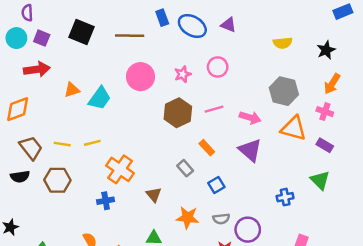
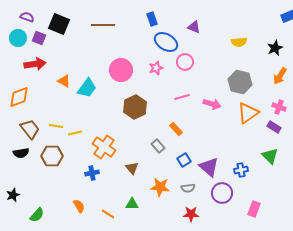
purple semicircle: (27, 13) -> (27, 17), turned 112
blue rectangle: (162, 18) -> (152, 19), moved
blue ellipse: (192, 26) -> (166, 42), moved
black square: (81, 32) -> (59, 24), moved
brown line: (130, 36) -> (103, 25), moved
orange triangle: (72, 90) -> (64, 81), turned 48
pink cross: (325, 112) -> (279, 107), moved
brown hexagon: (178, 113) -> (135, 107), moved
orange triangle: (294, 128) -> (248, 113), turned -50
yellow line: (92, 143) -> (75, 133), moved
purple triangle: (250, 150) -> (209, 167), moved
purple circle: (248, 230) -> (222, 193), moved

